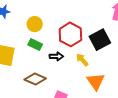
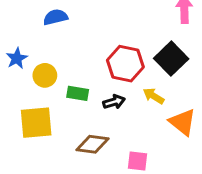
yellow circle: (35, 24) -> (45, 75), moved

